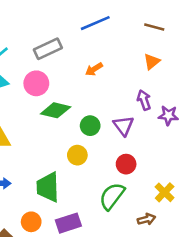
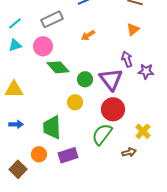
green diamond: (56, 110) -> (58, 67), turned 35
purple triangle: (123, 126) -> (111, 79), size x1.4
red circle: (126, 164) -> (113, 109), size x1.5

